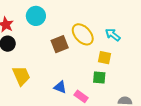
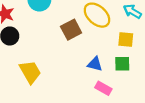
blue triangle: (60, 87) -> (95, 64), moved

